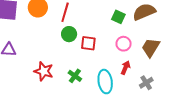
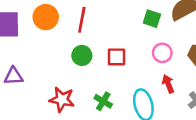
green circle: (69, 34) -> (82, 55), moved
red arrow: (126, 68) -> (168, 84), turned -40

